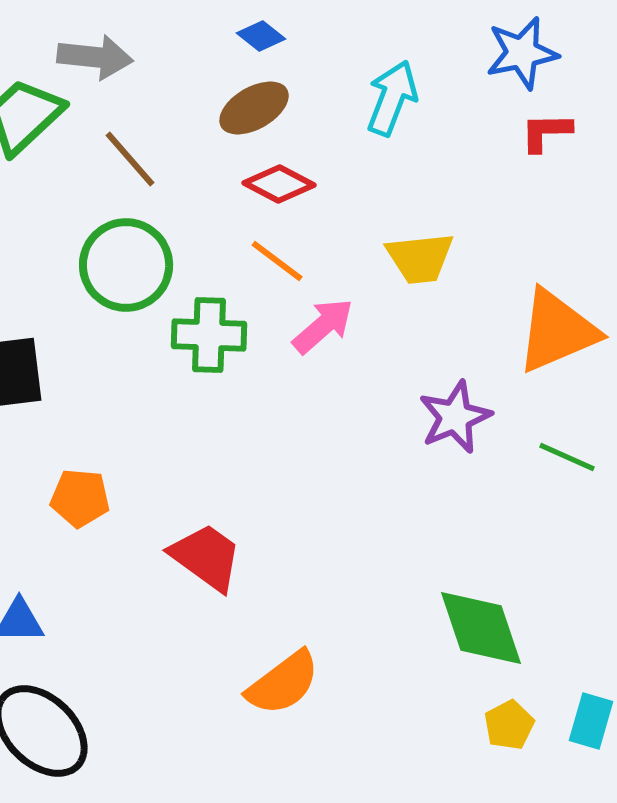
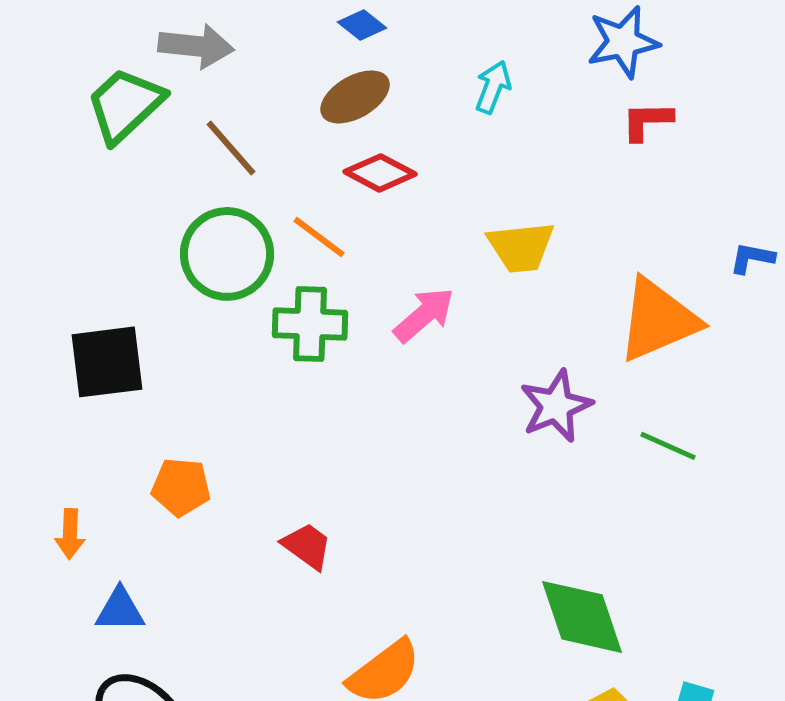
cyan arrow: (392, 98) -> (493, 87), size x0.7
orange line: (277, 261) -> (319, 237), moved
red trapezoid: (206, 557) -> (307, 546), size x0.7

